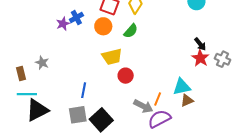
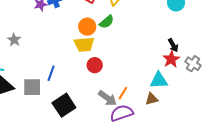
orange circle: (103, 26) -> (87, 27), moved
cyan triangle: (182, 87) -> (159, 80), moved
gray square: (78, 115) -> (32, 87), moved

